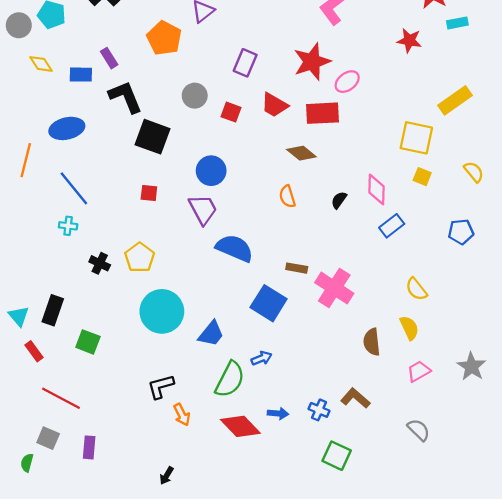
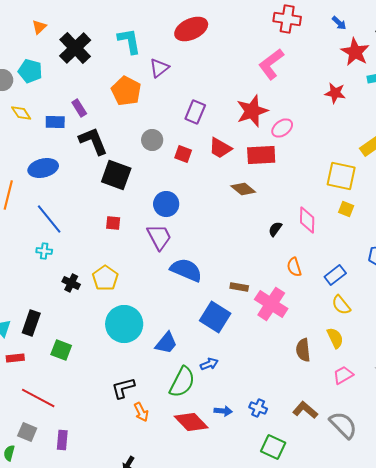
orange semicircle: (287, 196) -> (294, 267), moved
blue rectangle: (392, 226) -> (335, 275), moved
red rectangle: (34, 351) -> (15, 358), turned -60
brown L-shape: (355, 398) -> (305, 410), moved
gray semicircle: (419, 430) -> (343, 425), size x1.4

